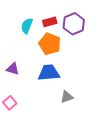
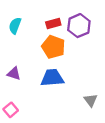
cyan semicircle: (27, 26) -> (15, 26), moved
gray triangle: (67, 97) -> (91, 100), moved, turned -48

